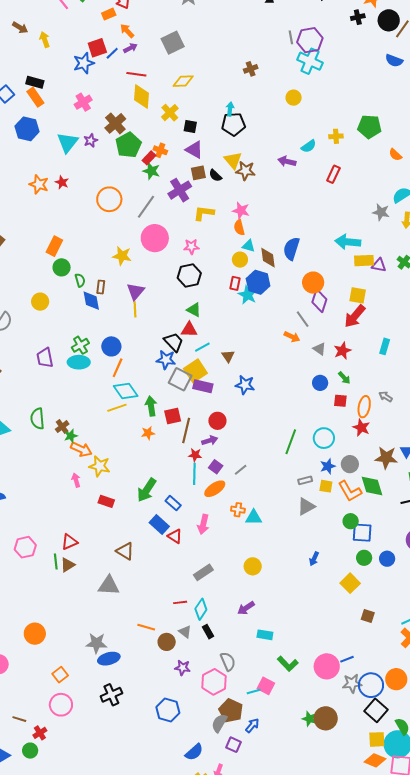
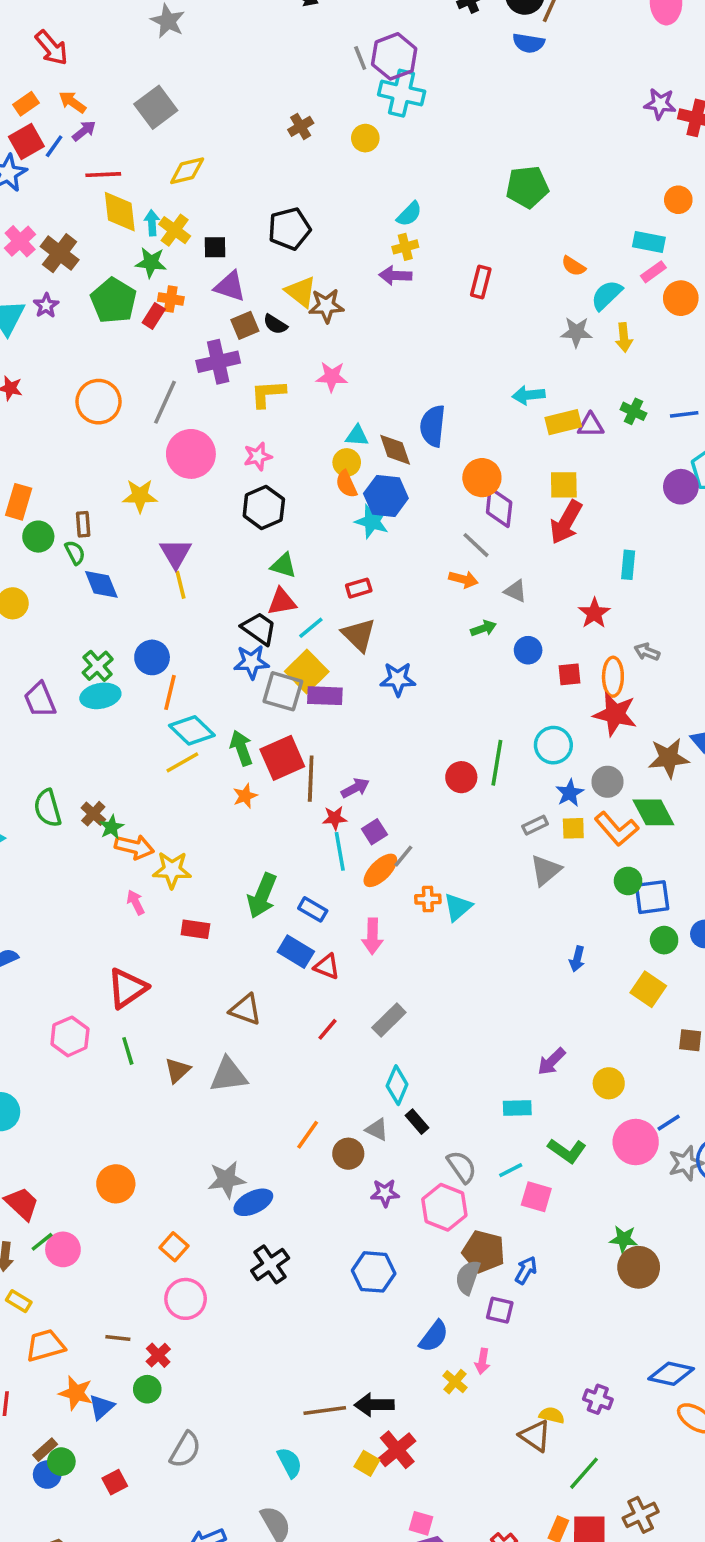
orange rectangle: (109, 14) -> (26, 104), moved
blue semicircle: (394, 61) -> (529, 43), moved
yellow circle: (294, 98) -> (365, 138), moved
cyan arrow: (230, 109) -> (152, 223), moved
brown cross: (115, 123) -> (60, 253), moved
yellow cross: (336, 136) -> (405, 247), moved
cyan semicircle: (309, 146) -> (409, 214), moved
orange semicircle: (395, 155) -> (573, 266), moved
green star: (151, 171) -> (151, 262), moved
purple cross: (180, 190) -> (218, 362), turned 30
orange semicircle: (239, 228) -> (346, 484), moved
cyan arrow: (348, 242) -> (529, 395), size x0.7
red rectangle: (235, 283) -> (359, 588), moved, turned 72
brown rectangle: (101, 287) -> (83, 524), moved
red star: (342, 351) -> (594, 613), moved
brown triangle: (228, 356) -> (359, 635), size x1.5
green arrow: (344, 378) -> (483, 628), moved, turned -56
red square: (173, 416) -> (282, 758), size x1.4
red circle: (217, 421) -> (461, 777), moved
red star: (361, 428) -> (615, 714), size x1.4
purple square: (216, 467) -> (374, 832), turned 32
gray line: (241, 470) -> (403, 856), moved
cyan triangle: (254, 517) -> (458, 907), turned -30
red triangle: (70, 542) -> (127, 988), moved, size x1.4
brown triangle: (68, 565) -> (177, 1070), moved
yellow circle: (253, 566) -> (609, 1083), moved
red line: (180, 602) -> (327, 1029), moved, turned -32
purple arrow: (246, 608) -> (552, 1062), moved
orange line: (146, 627) -> (308, 1135), turned -60
cyan line: (254, 691) -> (511, 1170), moved
brown circle: (326, 718) -> (639, 1267), moved

